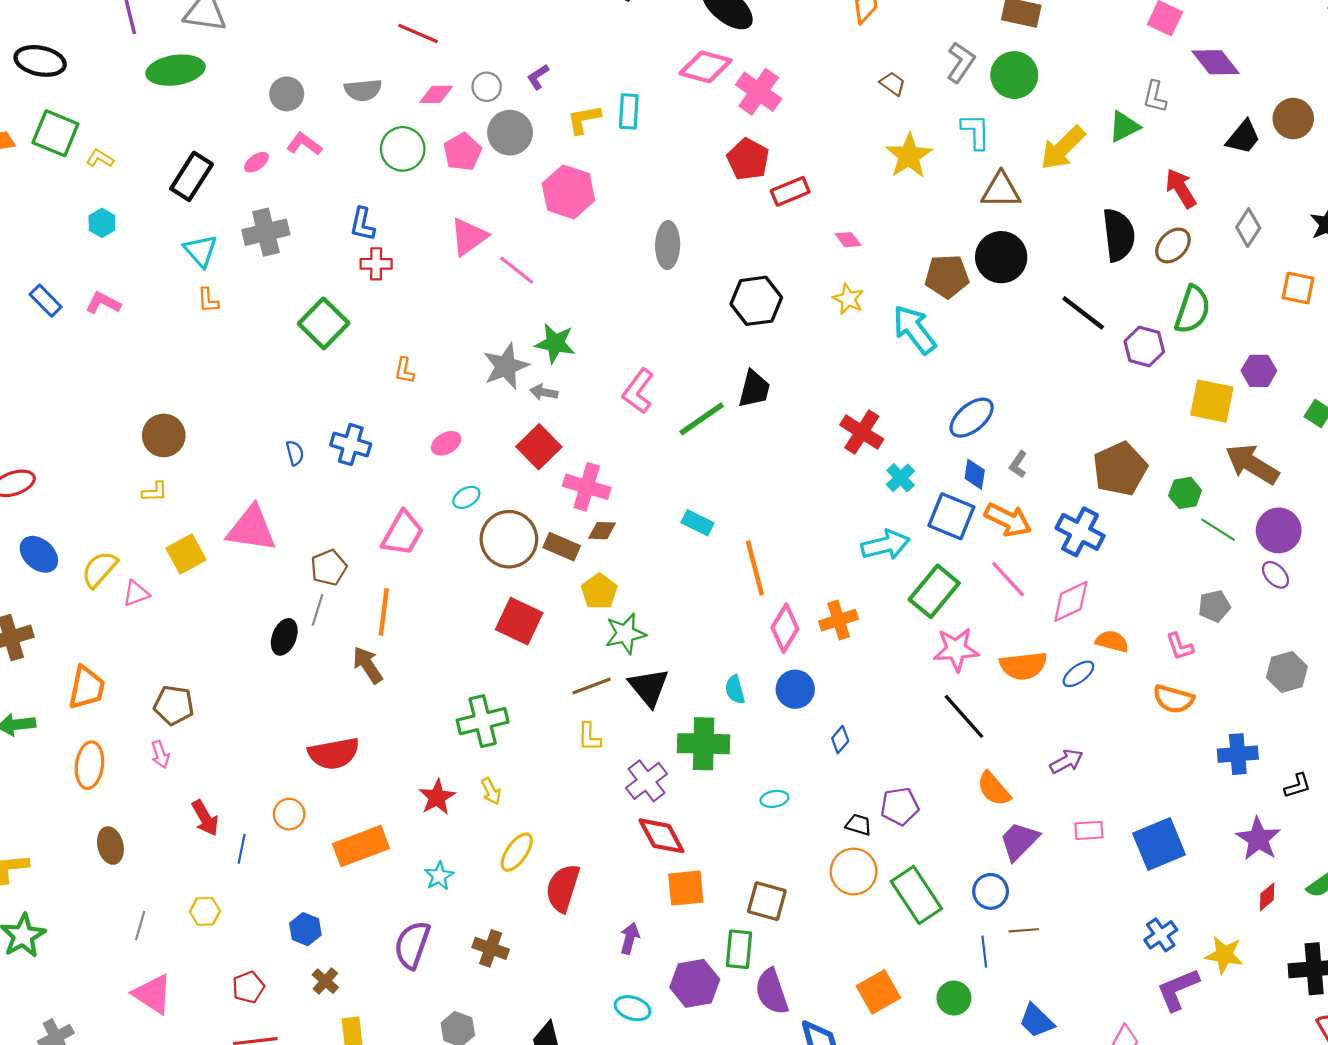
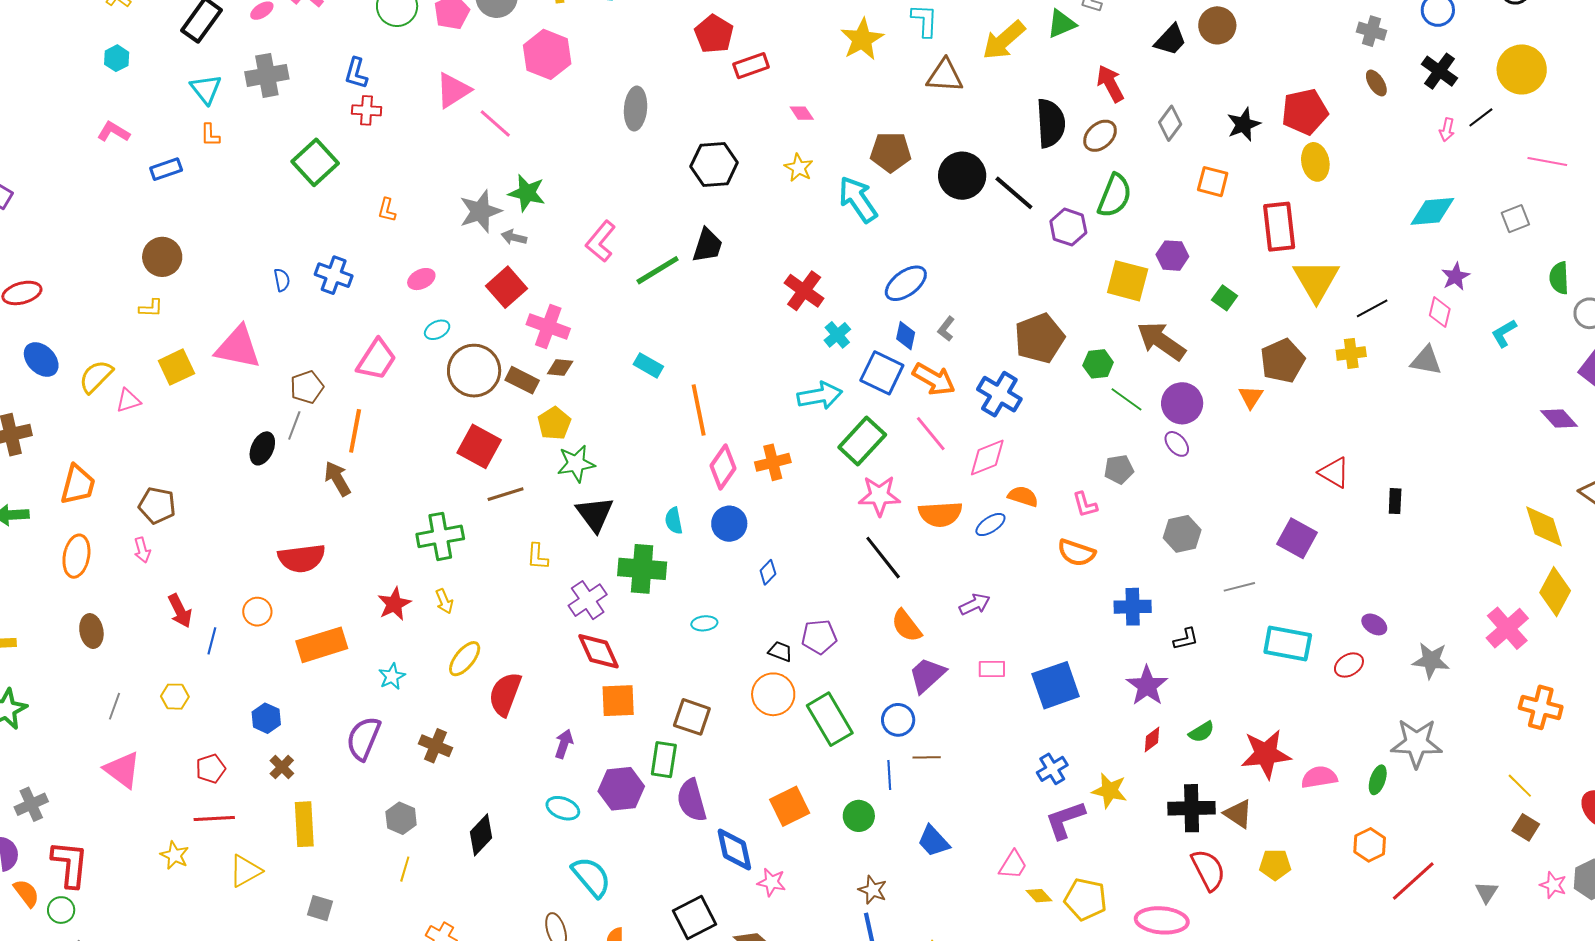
black circle: (1001, 257) -> (962, 176), moved
blue rectangle: (46, 301) -> (166, 169), moved, turned -68
brown line: (592, 686) -> (506, 494), moved

